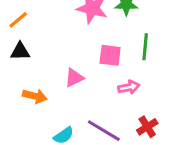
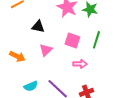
black triangle: (20, 51) -> (38, 27), moved
pink triangle: (74, 78) -> (46, 50), turned -32

